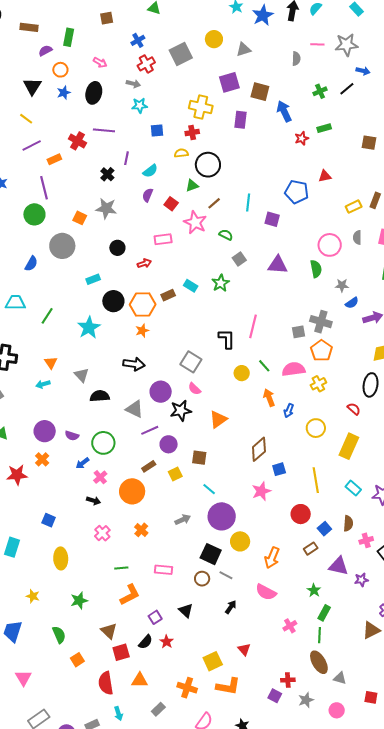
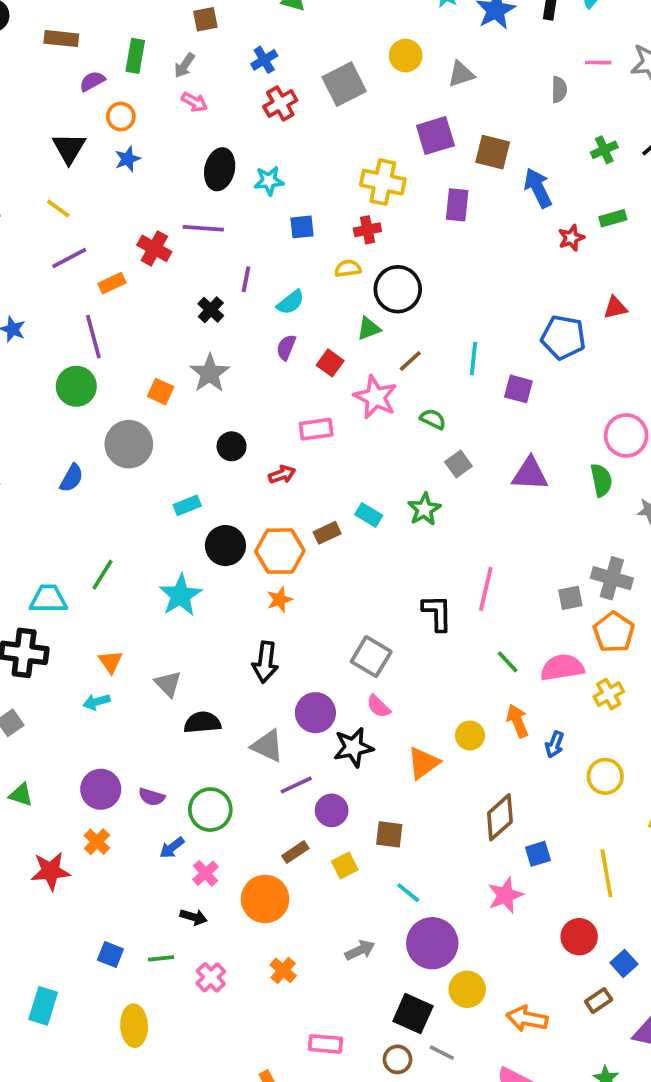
gray arrow: (133, 84) -> (184, 65), moved, turned 112
black ellipse: (94, 93) -> (220, 169), moved
gray star: (106, 208) -> (210, 373), turned 30
cyan trapezoid: (15, 303) -> (48, 599), moved
black arrow: (134, 364) -> (265, 662), turned 90
yellow circle: (242, 373) -> (470, 735), moved
orange arrow: (272, 558) -> (527, 1019), turned 80
green line: (121, 568) -> (161, 958), moved

